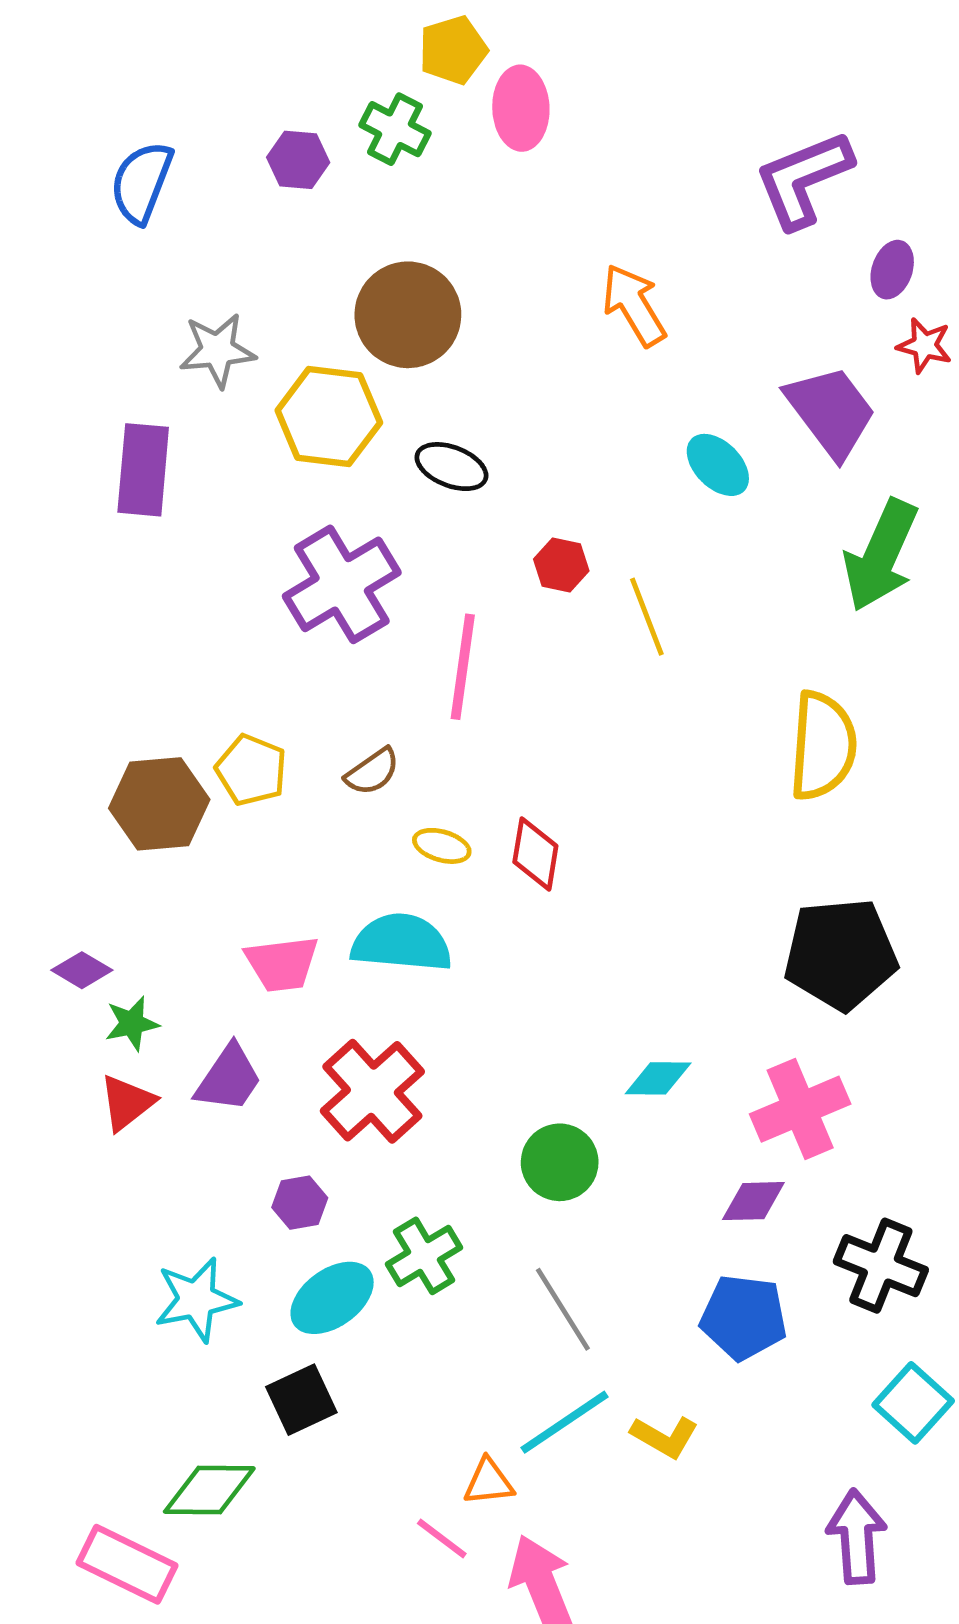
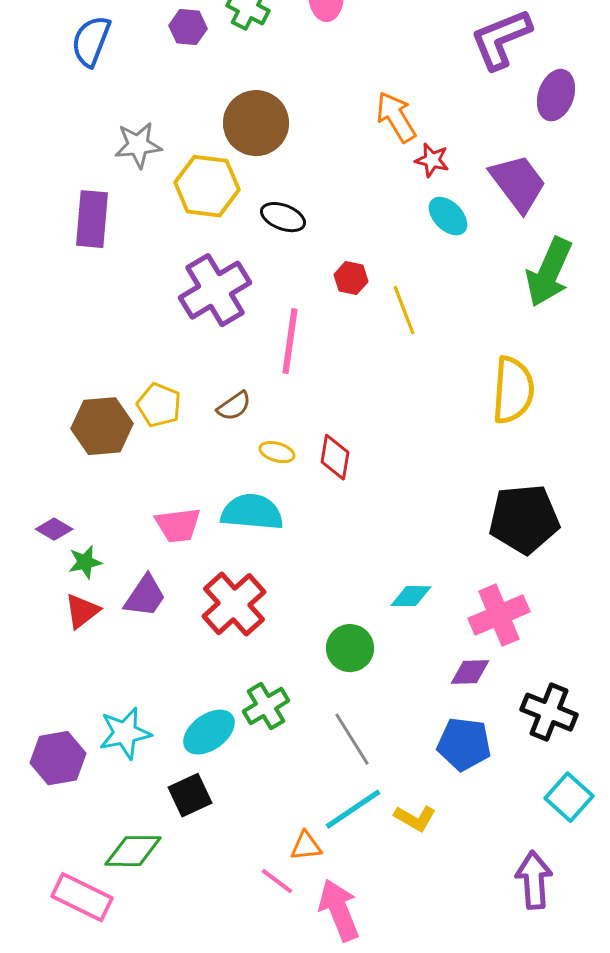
purple ellipse: (892, 270) -> (556, 95), size x1.4
red star: (924, 345) -> (432, 160), moved
purple hexagon: (300, 1203) -> (58, 758), moved, size x1.6

